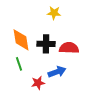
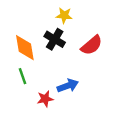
black cross: (46, 44) -> (55, 39), moved, turned 30
red semicircle: (69, 48) -> (92, 45), moved, turned 138

